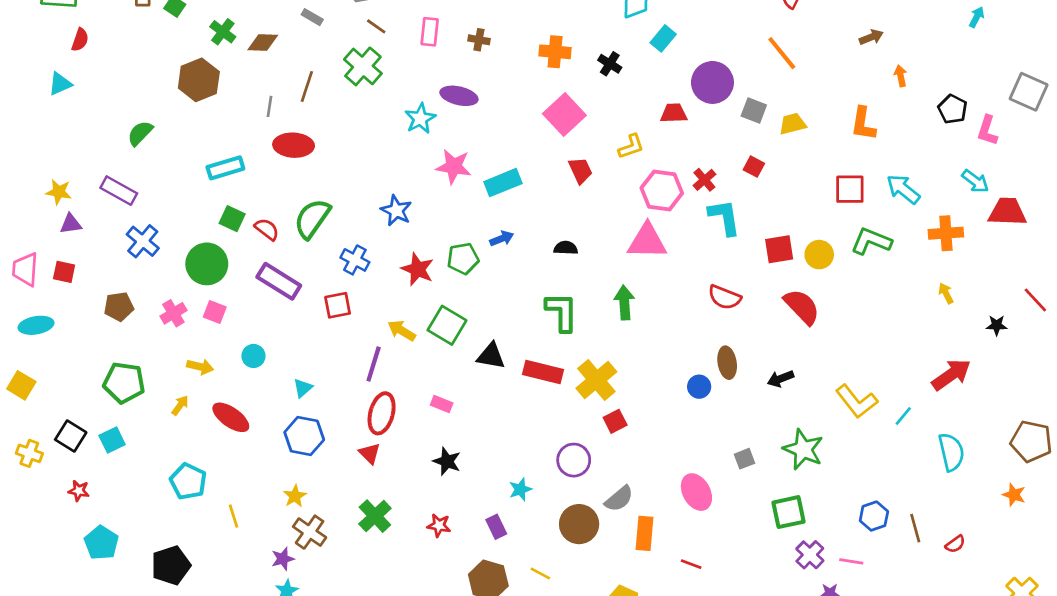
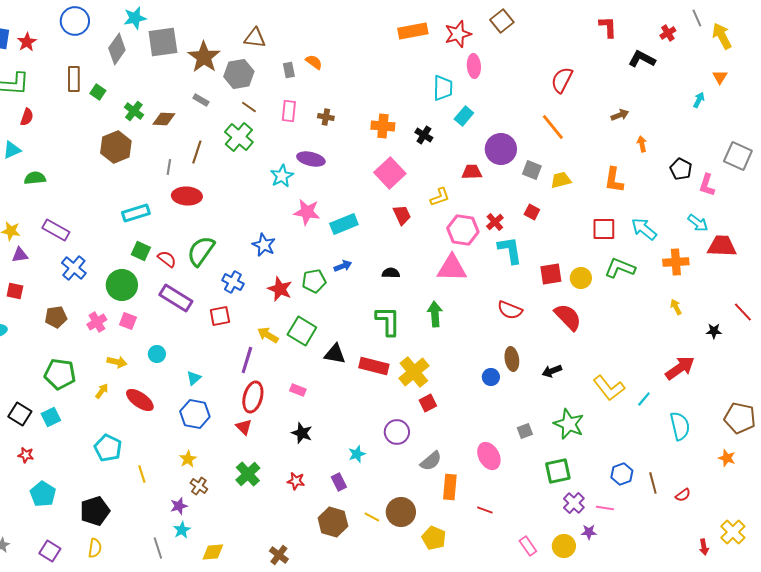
green semicircle: (140, 133) -> (35, 178), moved, turned 40
brown circle: (579, 524) -> (401, 512), moved
brown cross: (310, 532) -> (199, 486), size x0.7

